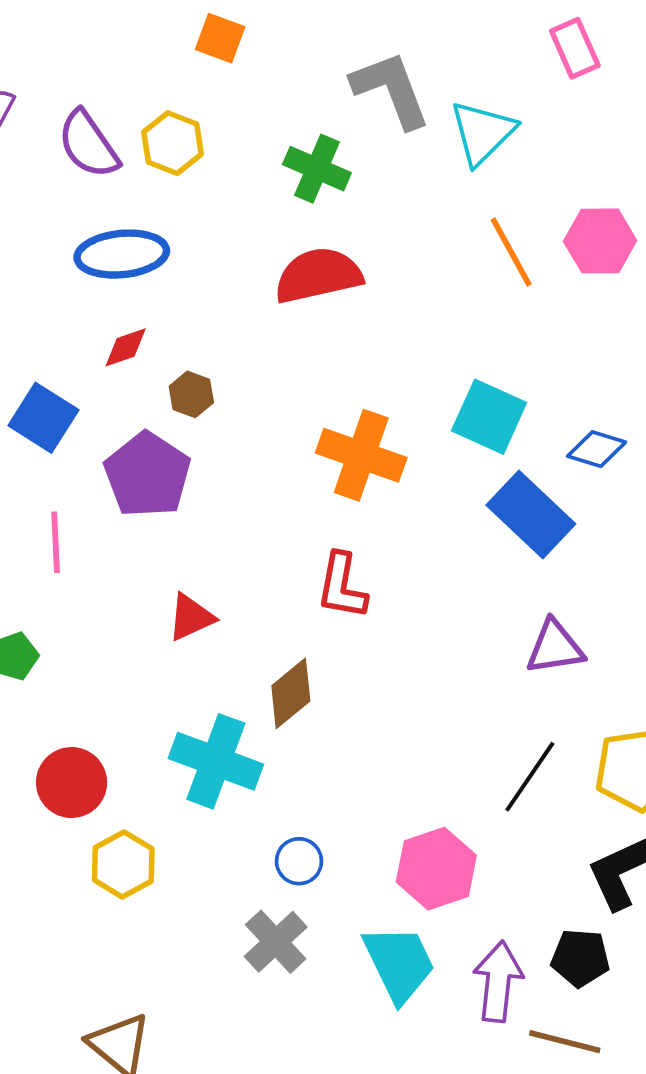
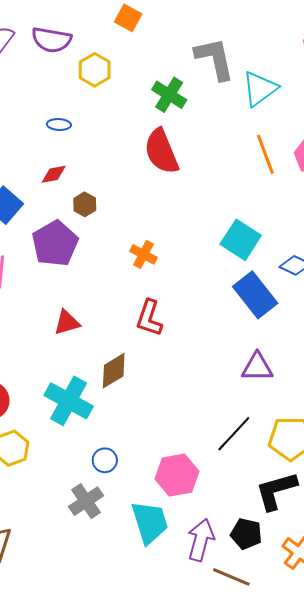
purple semicircle: (88, 144) -> (52, 40), moved, turned -54
blue ellipse: (122, 254) -> (59, 125), size x0.5
red semicircle: (318, 275) -> (161, 151), turned -108
orange cross: (361, 455) -> (144, 254), moved, size x0.6

